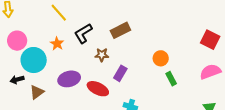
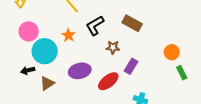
brown rectangle: (120, 30) -> (132, 23), turned 54
red ellipse: (98, 89) -> (108, 81), turned -65

